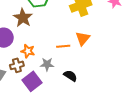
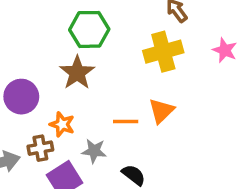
brown star: (23, 18) -> (77, 73), moved

